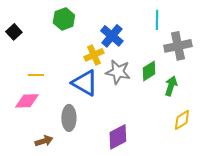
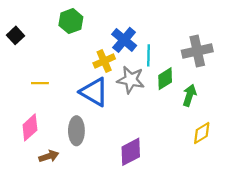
cyan line: (157, 20) -> (148, 55), moved
pink diamond: (27, 101) -> (30, 127), moved, turned -40

